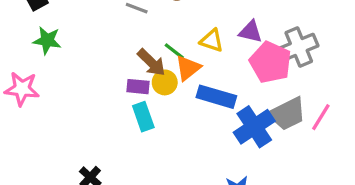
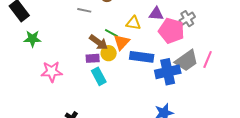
gray cross: (299, 47) -> (187, 19), size x0.7
pink star: (22, 89) -> (52, 72), moved
blue cross: (254, 127) -> (168, 72), turned 30

